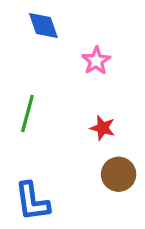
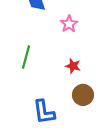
blue L-shape: (32, 201) -> (44, 112), moved

